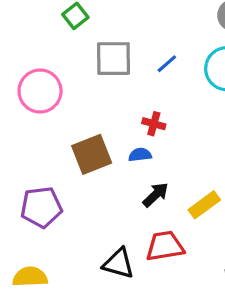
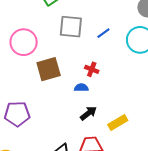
brown square: (92, 154) -> (49, 69), moved

